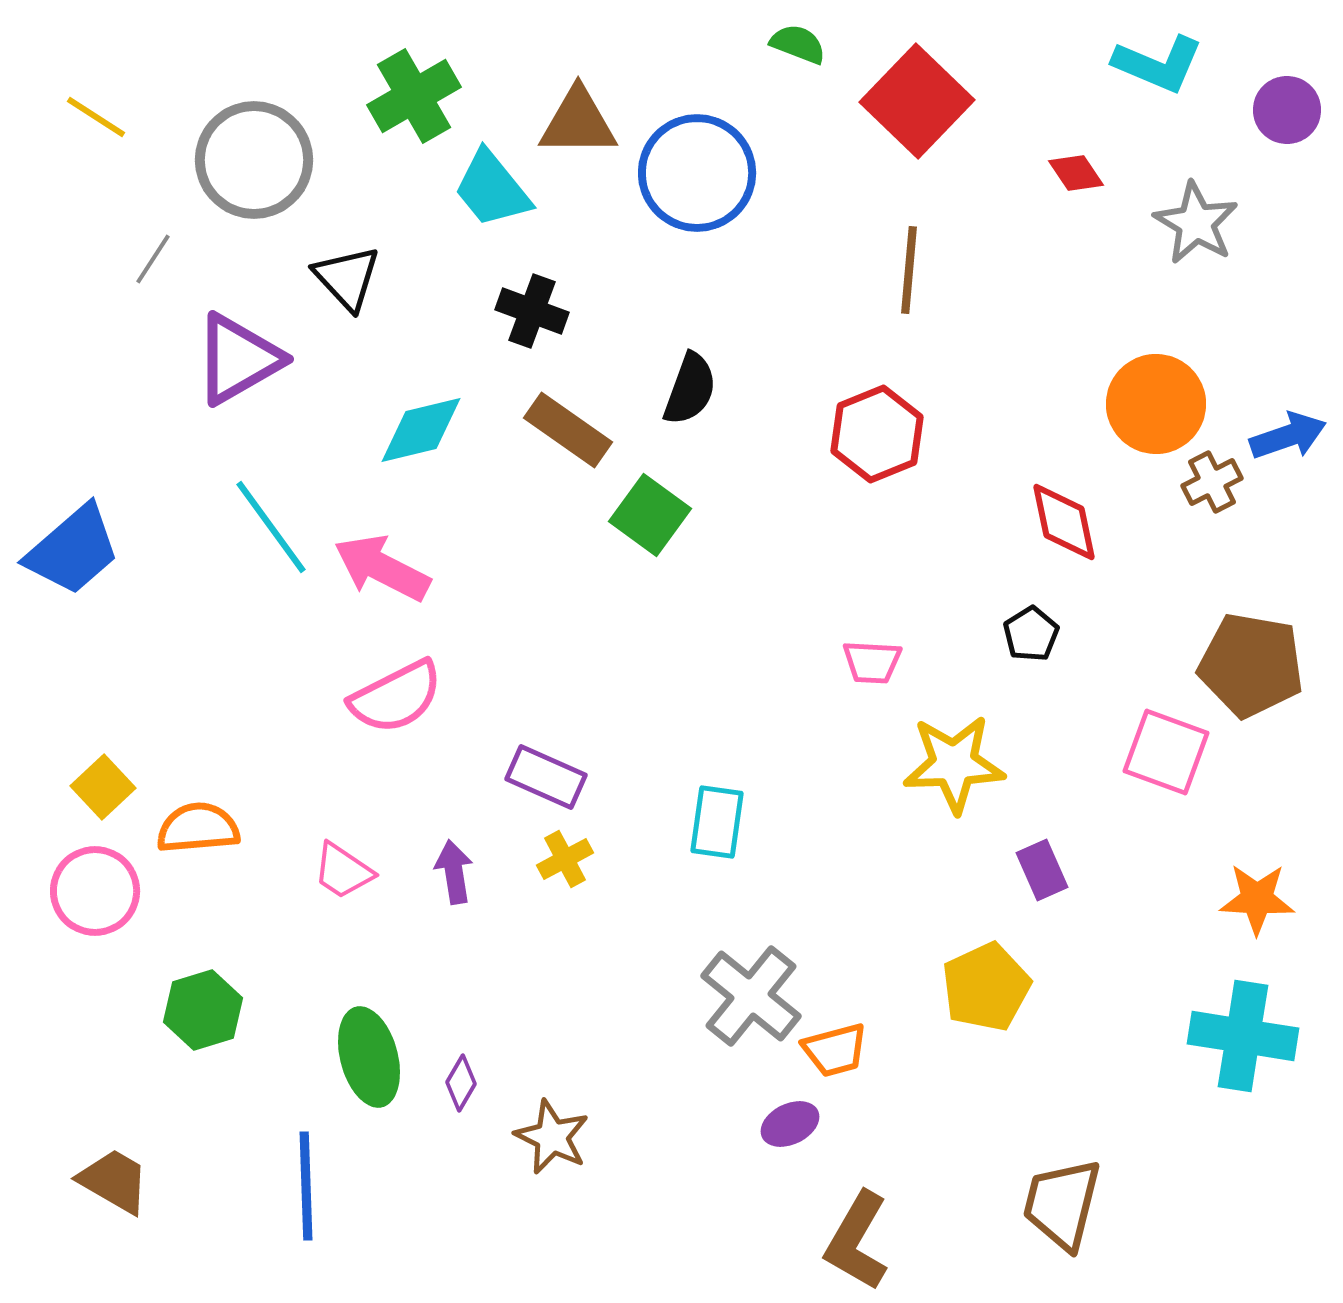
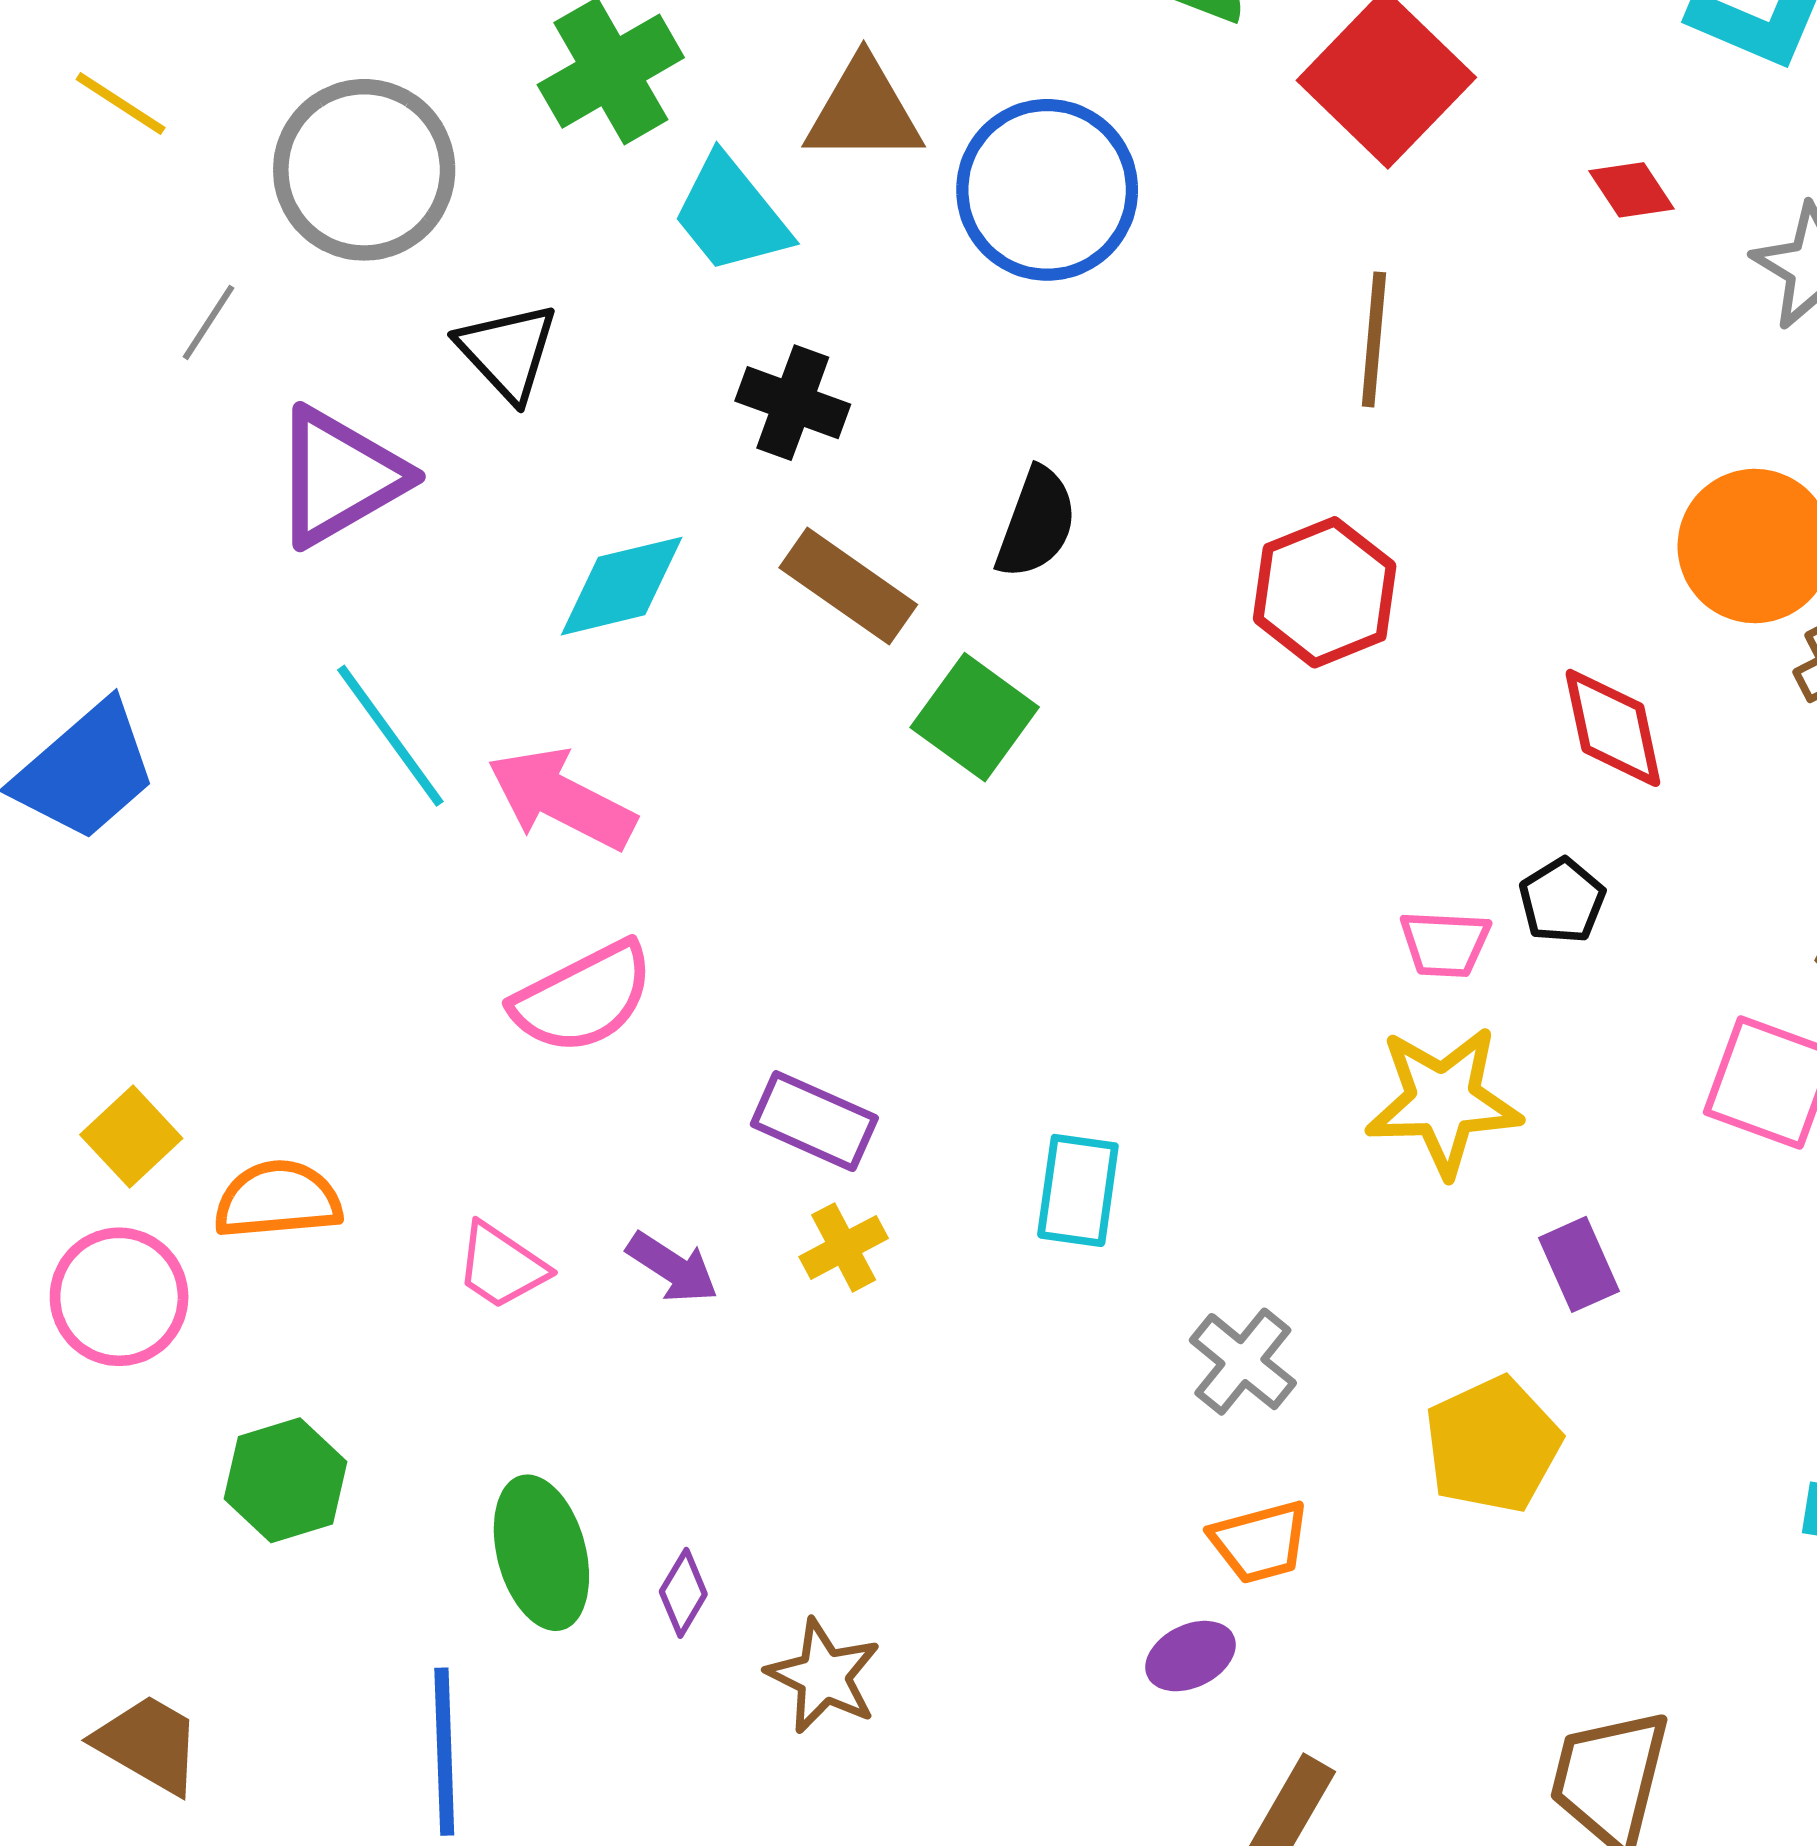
pink trapezoid: (872, 662) -> (1445, 944), moved
purple arrow: (454, 872) -> (672, 1268), turned 132
gray cross: (751, 996) -> (1243, 1362), moved, size x0.7

